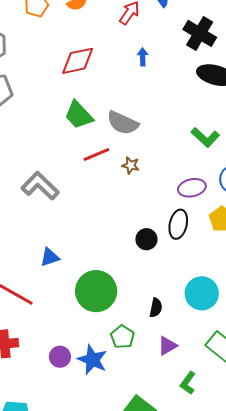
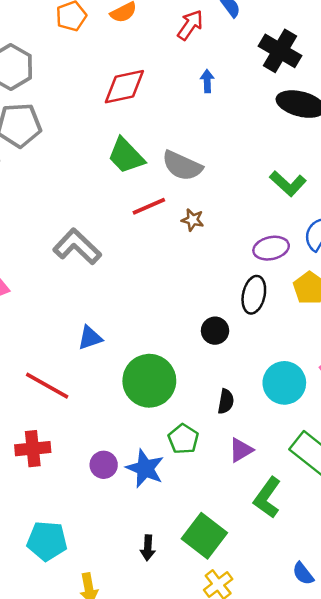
black circle: (146, 239) -> (215, 331), moved
green L-shape: (188, 383) -> (267, 498), size x1.4

